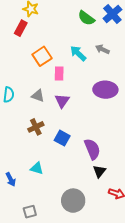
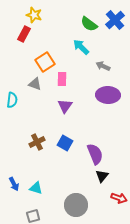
gray arrow: (102, 49) -> (103, 66), moved
cyan arrow: (78, 53) -> (81, 47), moved
gray triangle: (38, 96) -> (35, 84), moved
brown cross: (36, 127) -> (37, 142), moved
cyan triangle: (37, 168) -> (36, 188), moved

